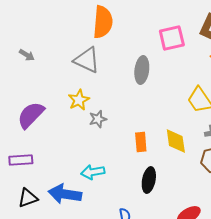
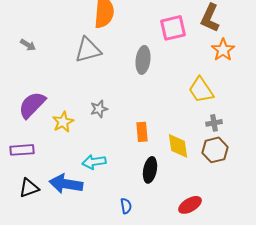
gray triangle: (87, 60) -> (88, 50), turned -40
yellow star: (79, 100) -> (63, 122), moved
yellow diamond: (176, 141) -> (178, 146), moved

